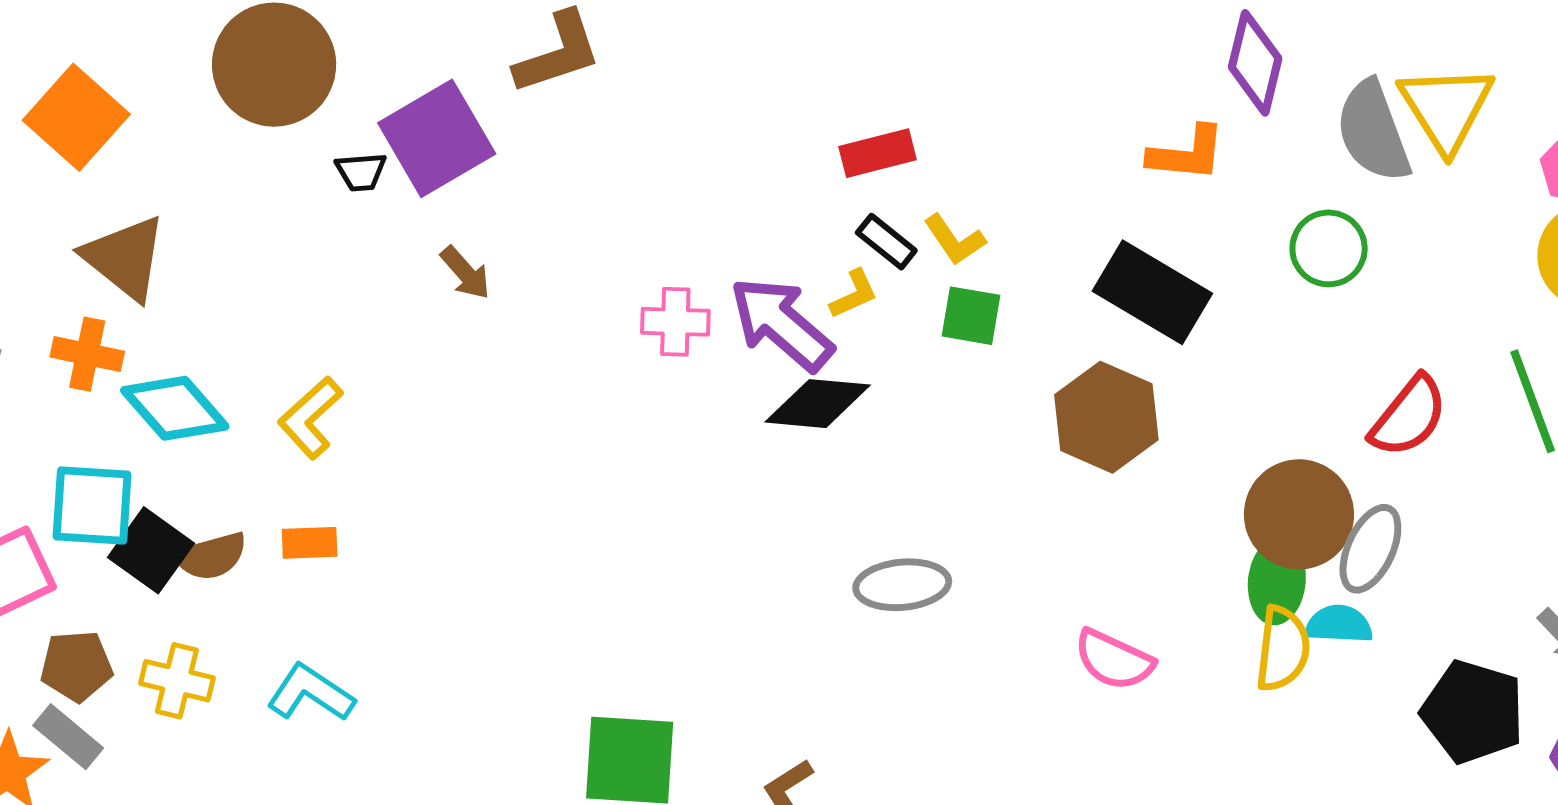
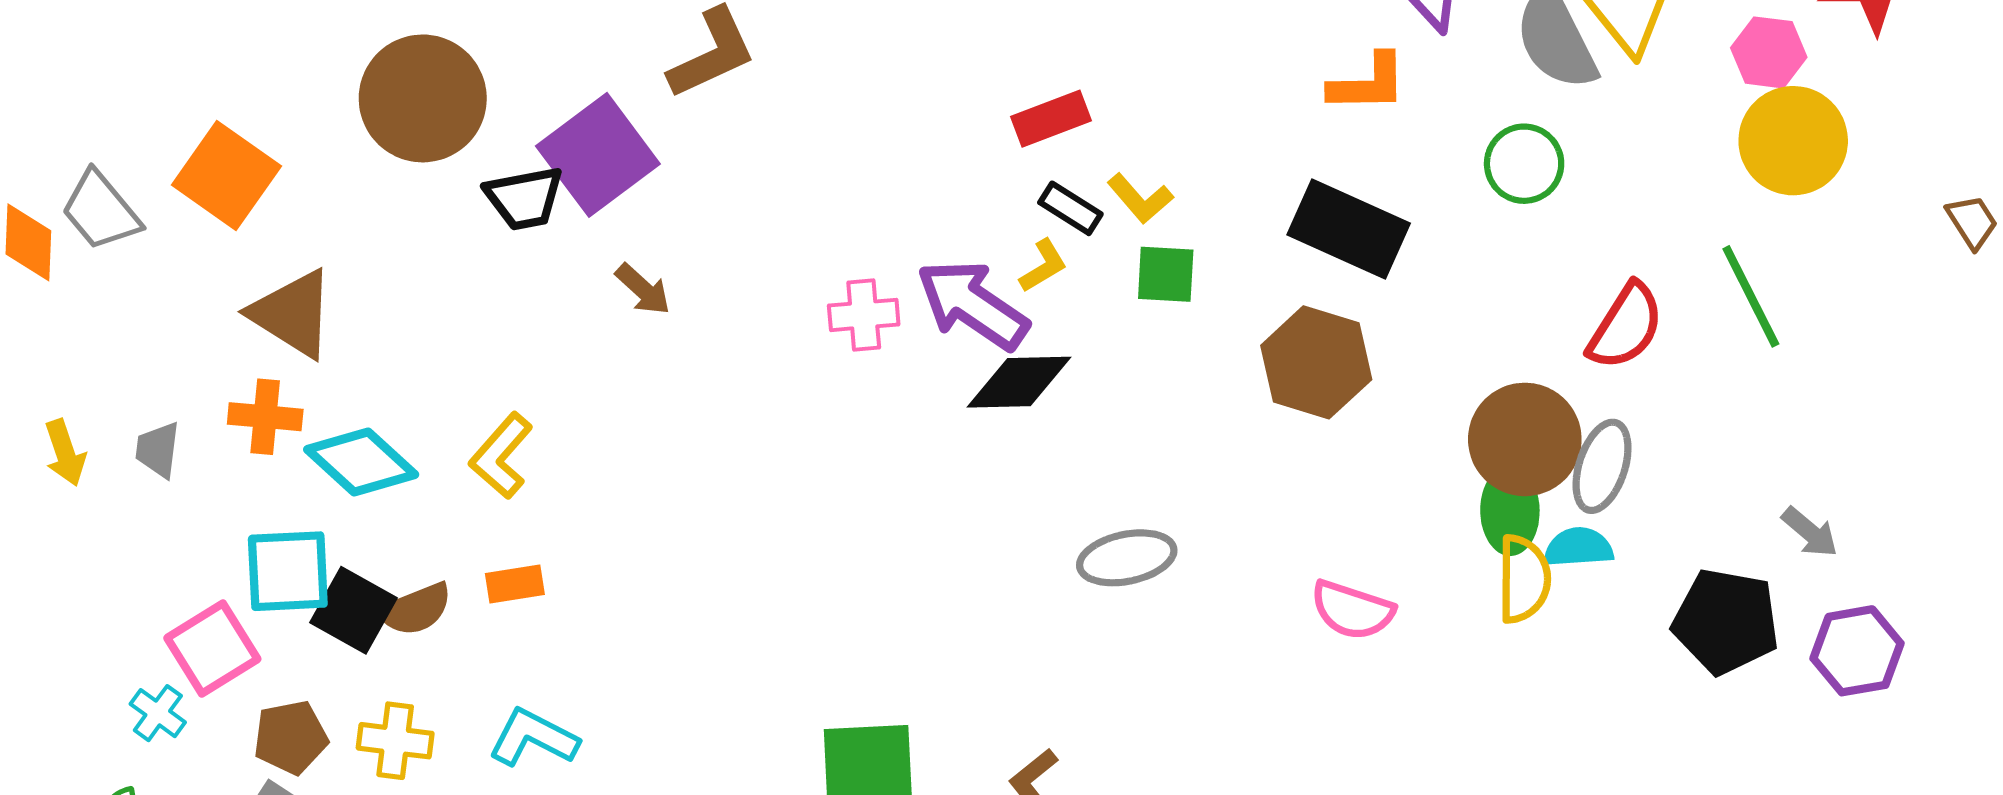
black trapezoid: (361, 172) -> (524, 198), size x1.5

